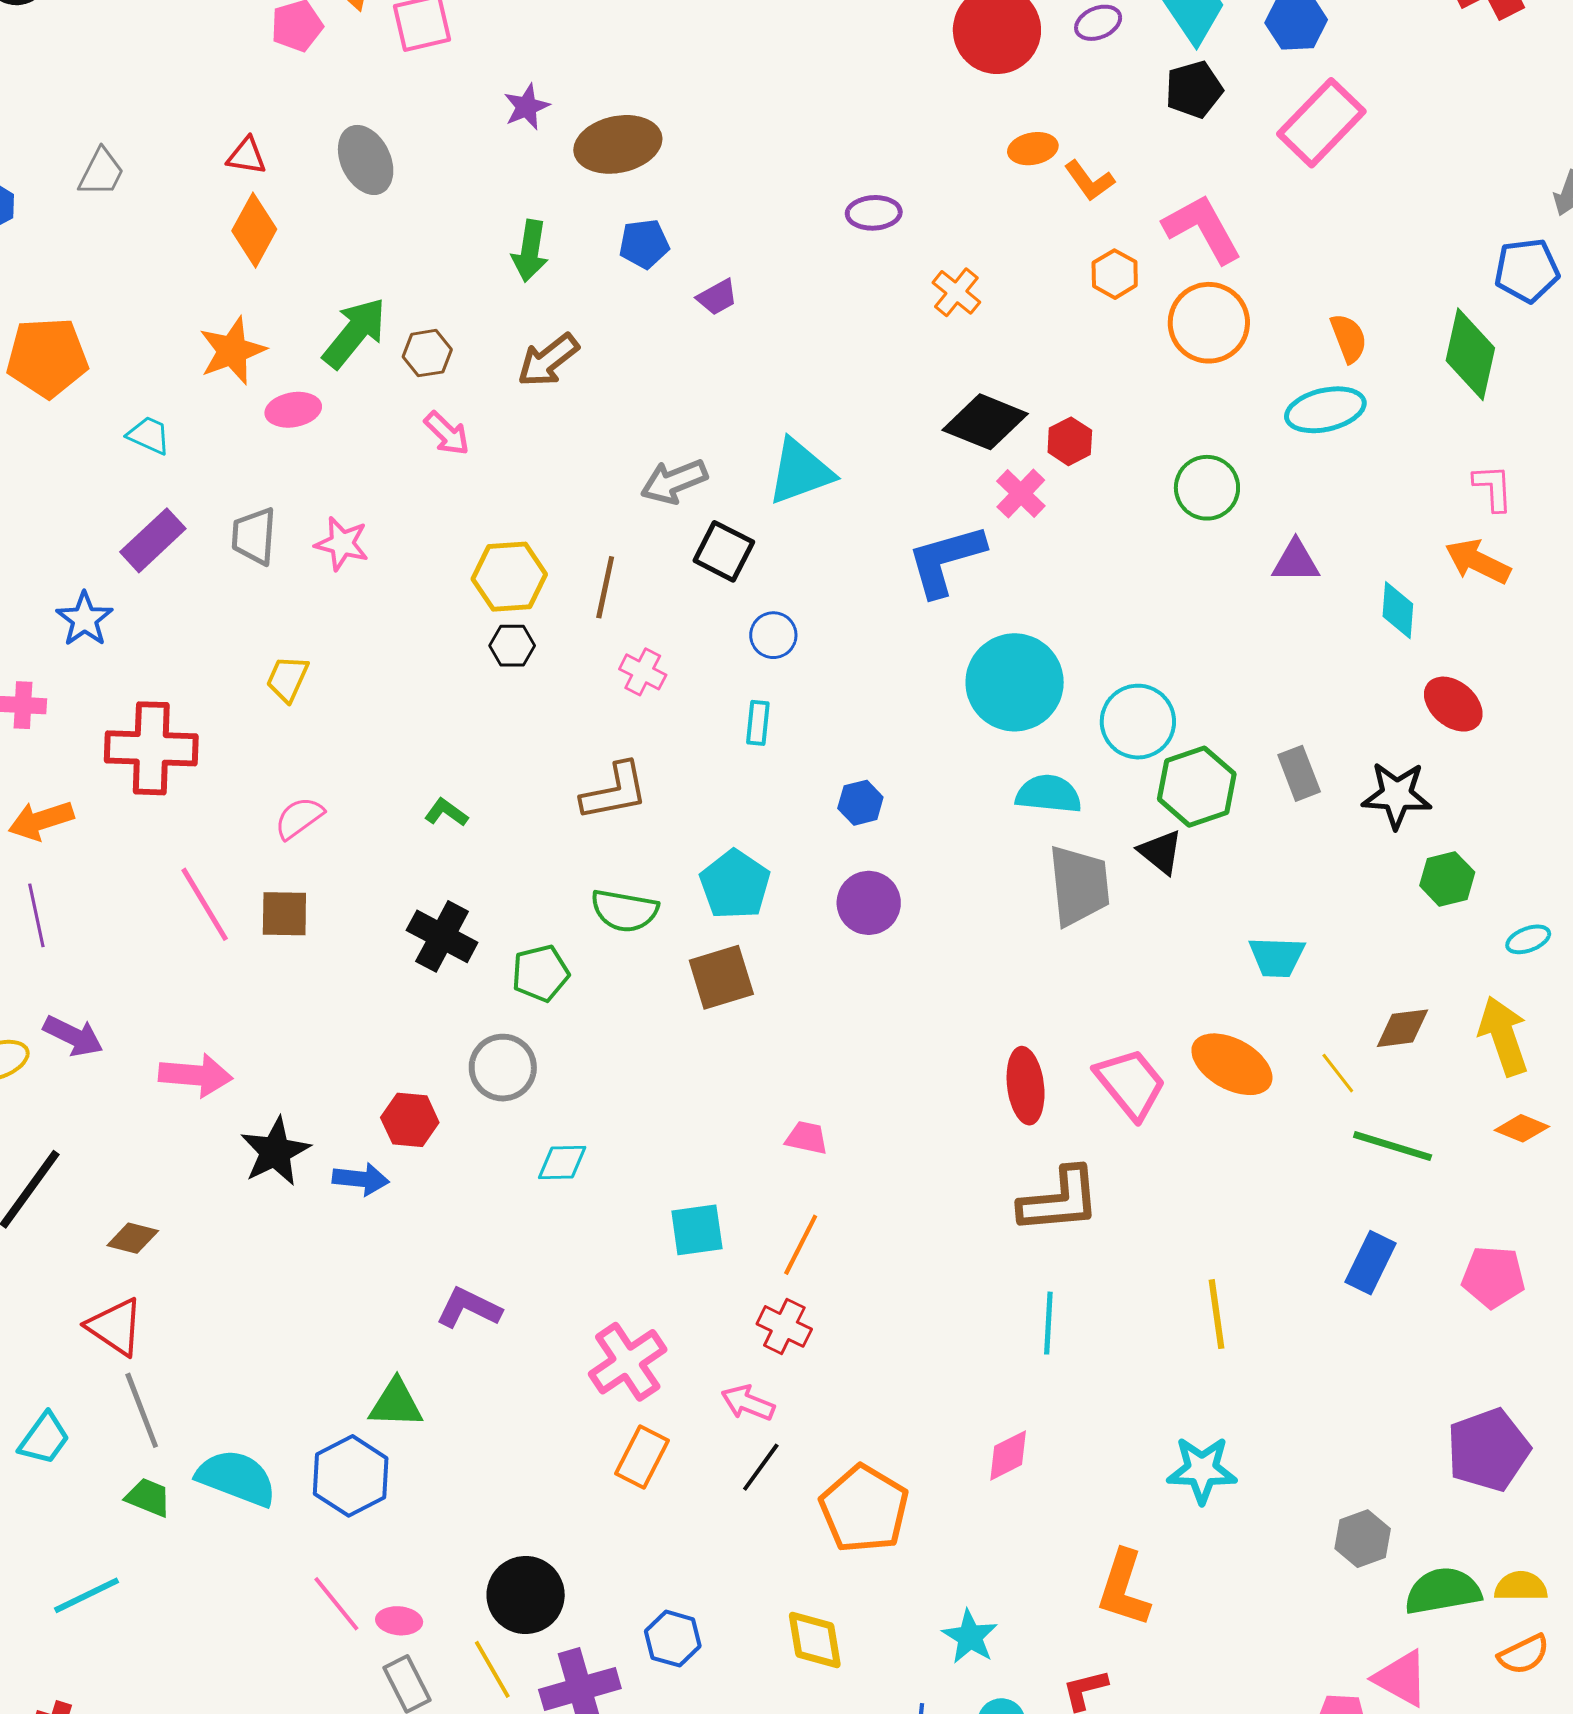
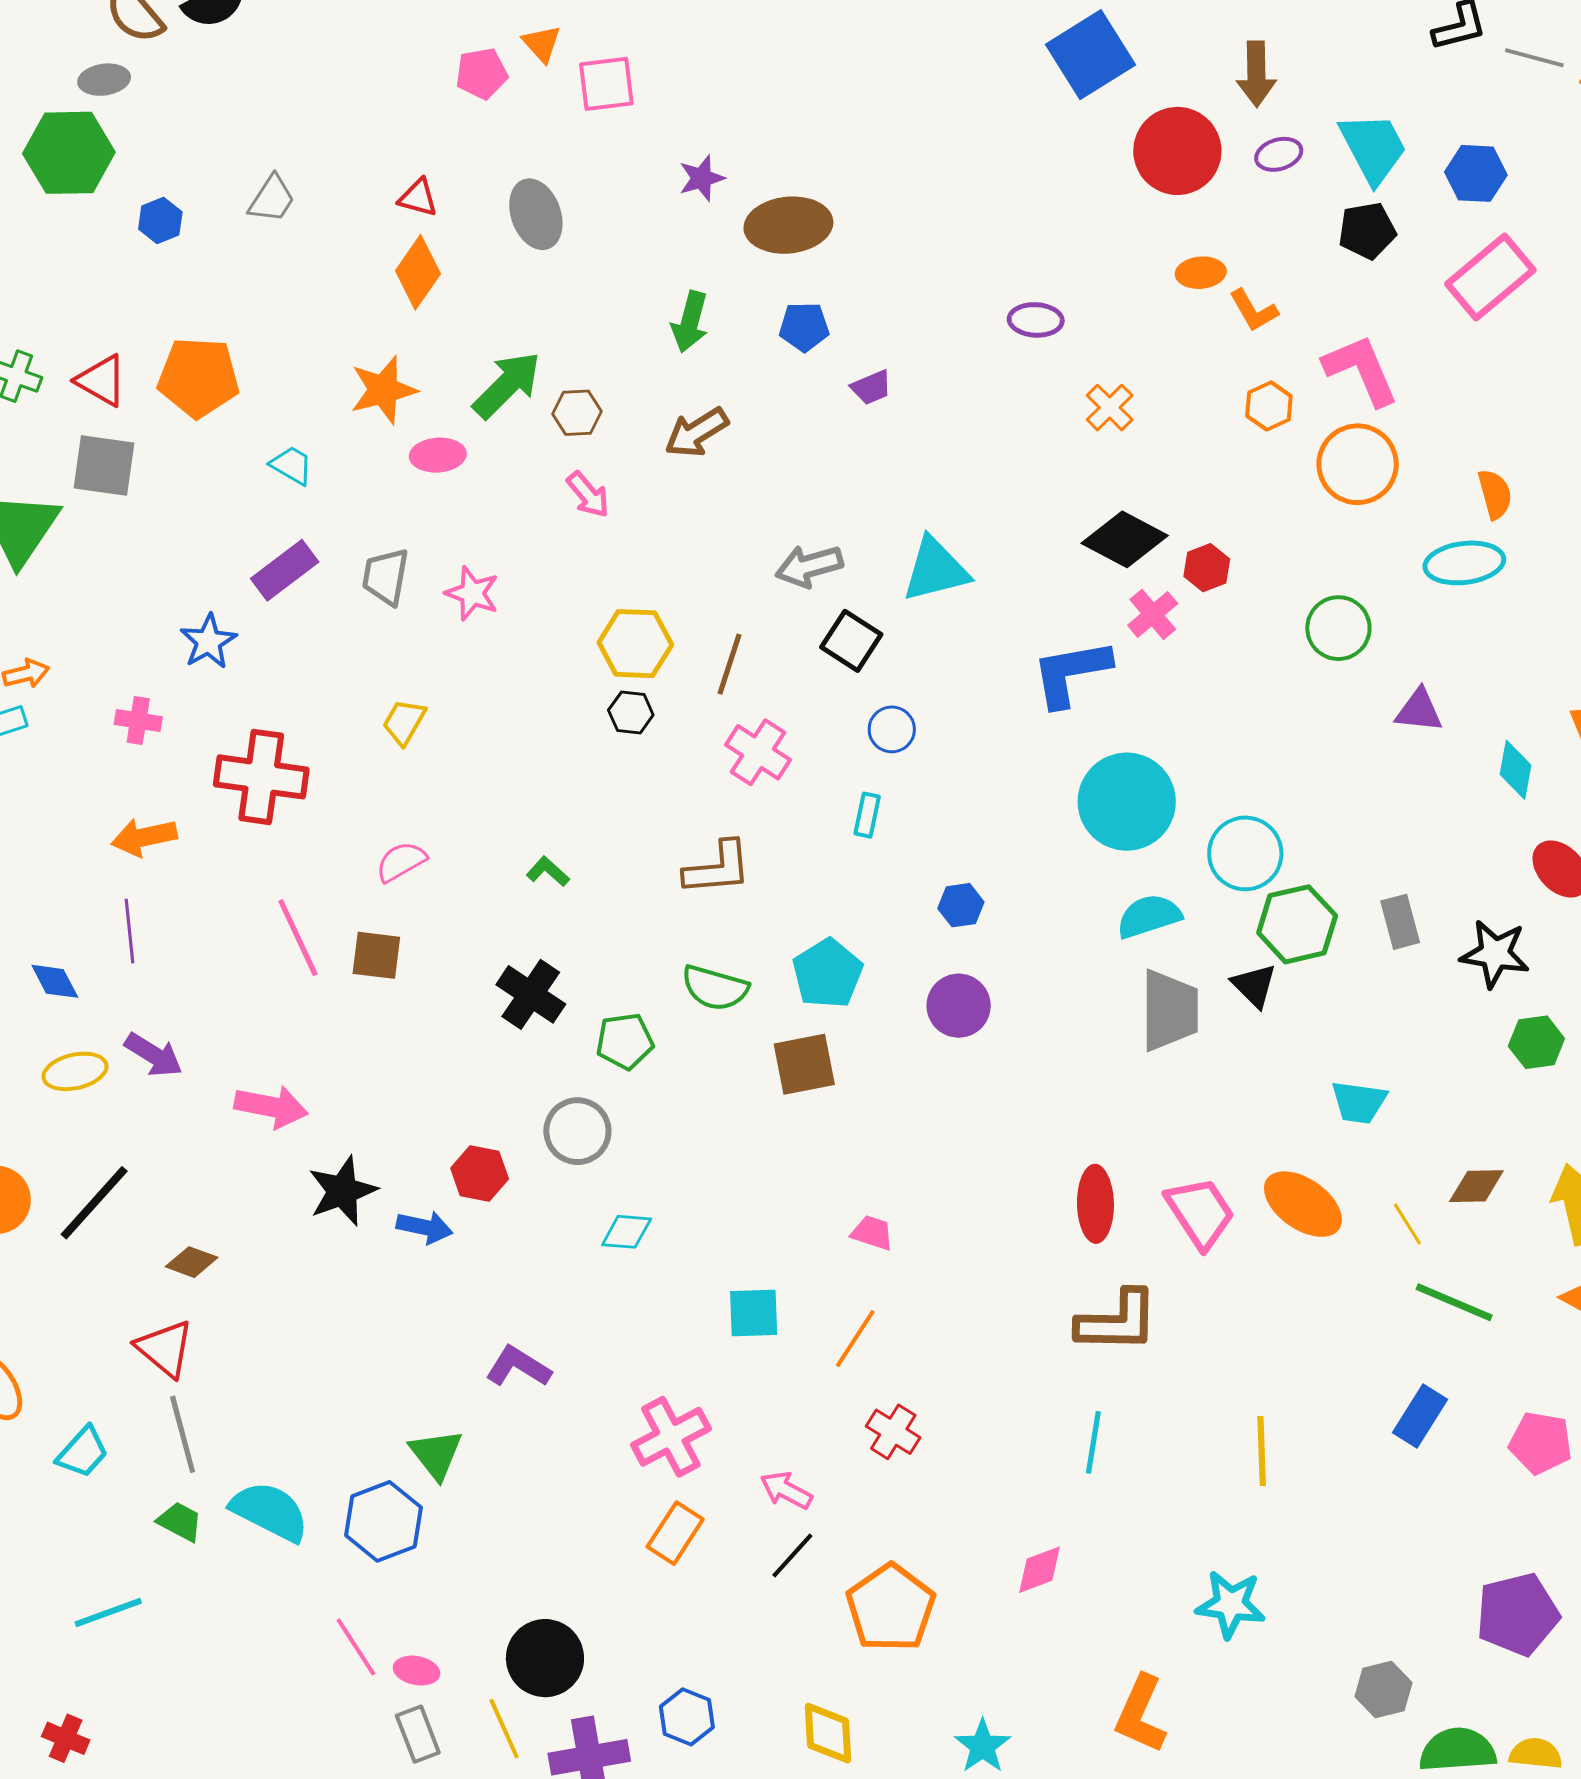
pink cross: (643, 672) -> (758, 752), size x1.4
cyan semicircle: (1049, 794) -> (1149, 916), turned -30
red cross: (784, 1326) -> (893, 1432), moved
green triangle: (396, 1404) -> (436, 1454), turned 44

